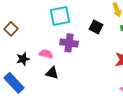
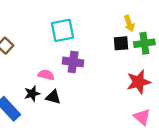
black square: (96, 27) -> (121, 43), moved, turned -32
black star: (23, 59) -> (32, 94), moved

